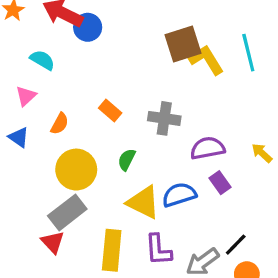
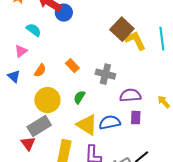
brown square: (183, 44) -> (122, 29), turned -35
purple rectangle: (220, 183) -> (136, 118), turned 32

